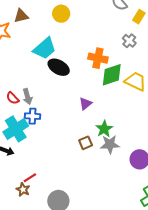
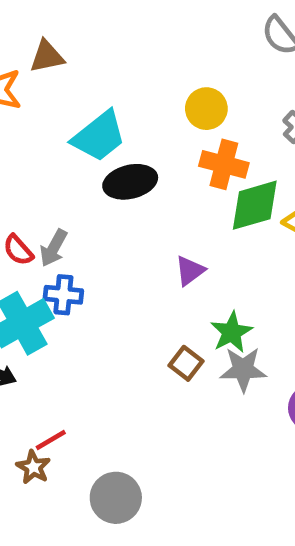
yellow circle: (61, 14) -> (206, 109), moved
black ellipse: (59, 67) -> (130, 182), turned -45
gray arrow: (27, 97) -> (54, 248), turned 42
brown square: (86, 143) -> (186, 363), turned -32

